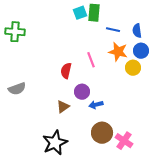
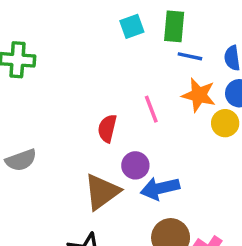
green rectangle: (94, 13) -> (174, 26), moved
blue arrow: (96, 105) -> (160, 188), size x1.5
brown triangle: (63, 107) -> (102, 192), size x1.6

